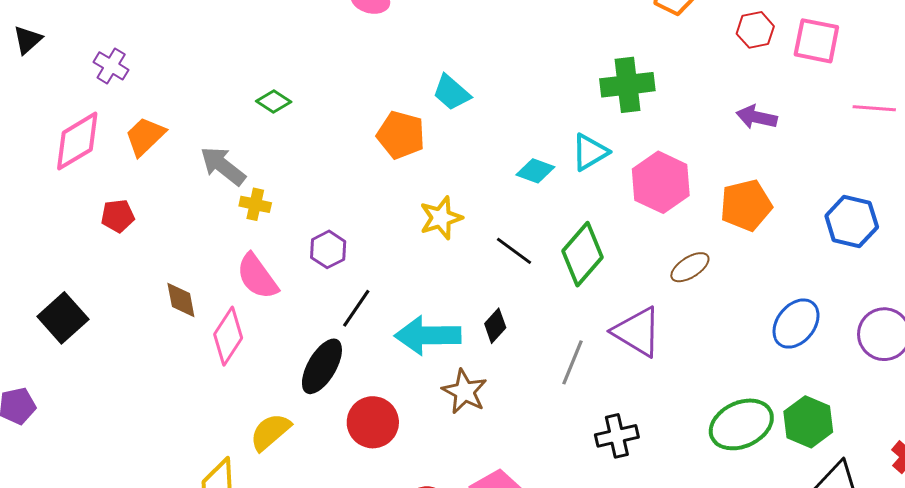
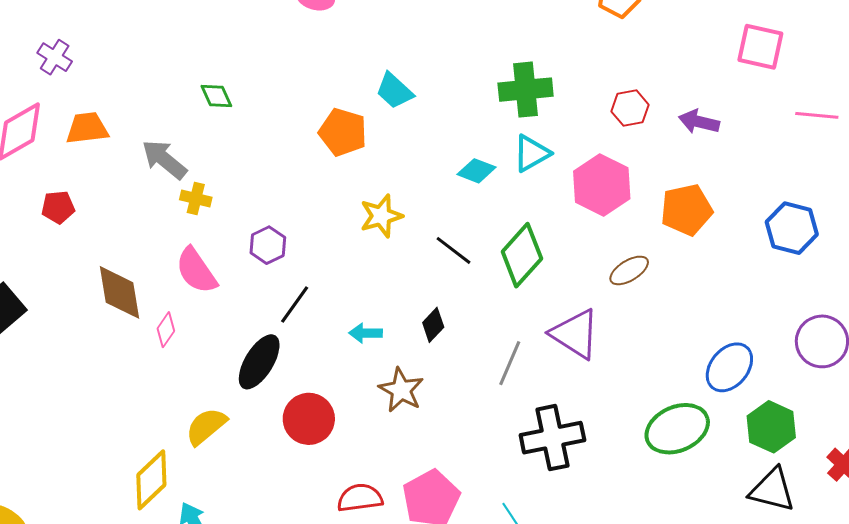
red hexagon: (755, 30) -> (630, 108), moved
green cross: (627, 85) -> (526, 90), moved
green diamond: (274, 101) -> (216, 96), turned 32
orange trapezoid: (145, 136) -> (87, 128), turned 36
brown diamond: (181, 300) -> (120, 292), size x1.5
blue ellipse: (796, 324) -> (729, 367), moved
cyan arrow: (428, 335) -> (366, 333), size x0.5
pink diamond: (228, 336) -> (166, 330), size x0.6
green hexagon: (808, 422) -> (771, 427), moved
black cross: (617, 436) -> (552, 438), size x1.5

